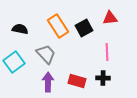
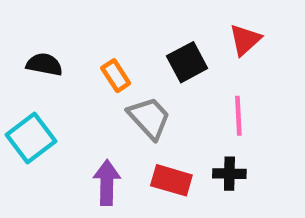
red triangle: (110, 18) -> (245, 40), turned -35
orange rectangle: (58, 26) -> (116, 76), moved, size x0.6
gray trapezoid: (46, 54) -> (149, 118), moved

